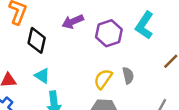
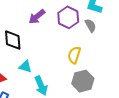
gray semicircle: (128, 75) -> (90, 26), moved

